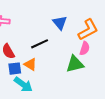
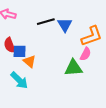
black line: (40, 44) -> (46, 22), moved
blue square: (15, 69) -> (20, 51), moved

